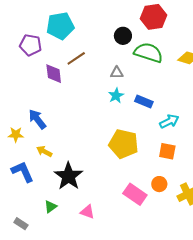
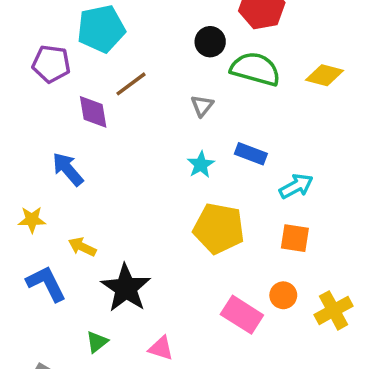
gray triangle: (117, 73) -> (202, 106), turned -48
cyan star: (116, 96) -> (201, 165), moved
blue arrow: (37, 119) -> (68, 169), moved

